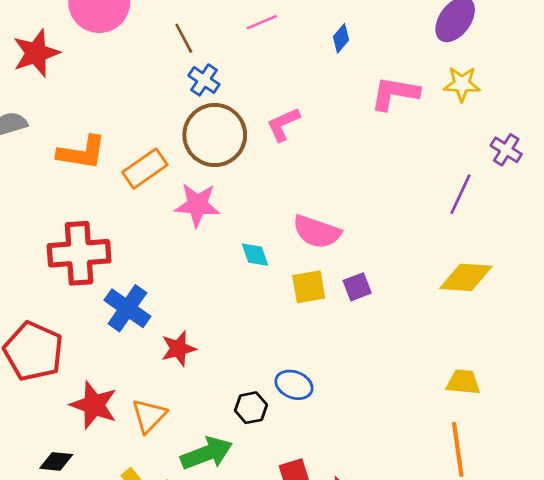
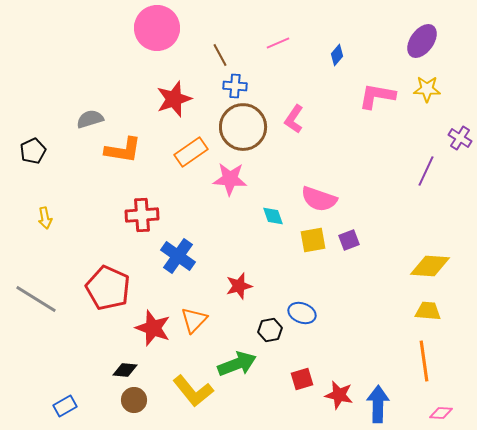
red star: (36, 53) -> (174, 99), moved
blue cross: (204, 80) -> (235, 86), turned -30
pink L-shape: (283, 124) -> (294, 119), turned -32
orange L-shape: (82, 152) -> (123, 150), moved
red cross: (79, 253) -> (142, 215), size x0.7
yellow diamond: (466, 277) -> (430, 266), moved
red star: (178, 349) -> (239, 286), moved
orange triangle: (149, 416) -> (194, 320), moved

